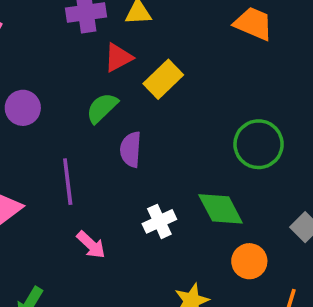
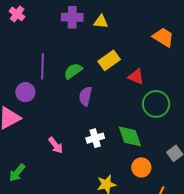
red triangle: (118, 58) -> (136, 77), moved, turned 42
purple circle: (23, 108) -> (25, 92), moved
purple line: (68, 182) -> (42, 66), moved

